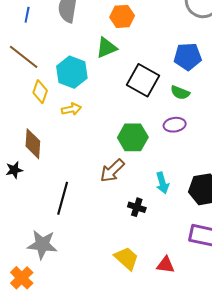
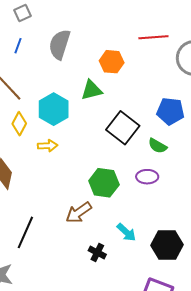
cyan arrow: (162, 183) -> (126, 232), turned -40

